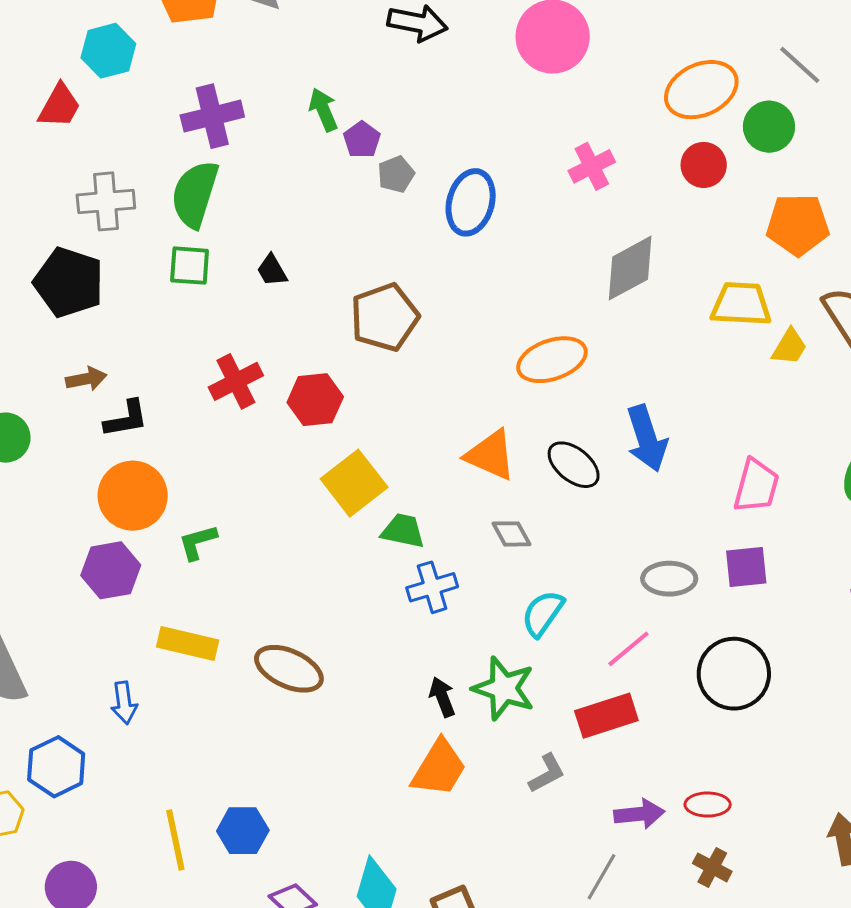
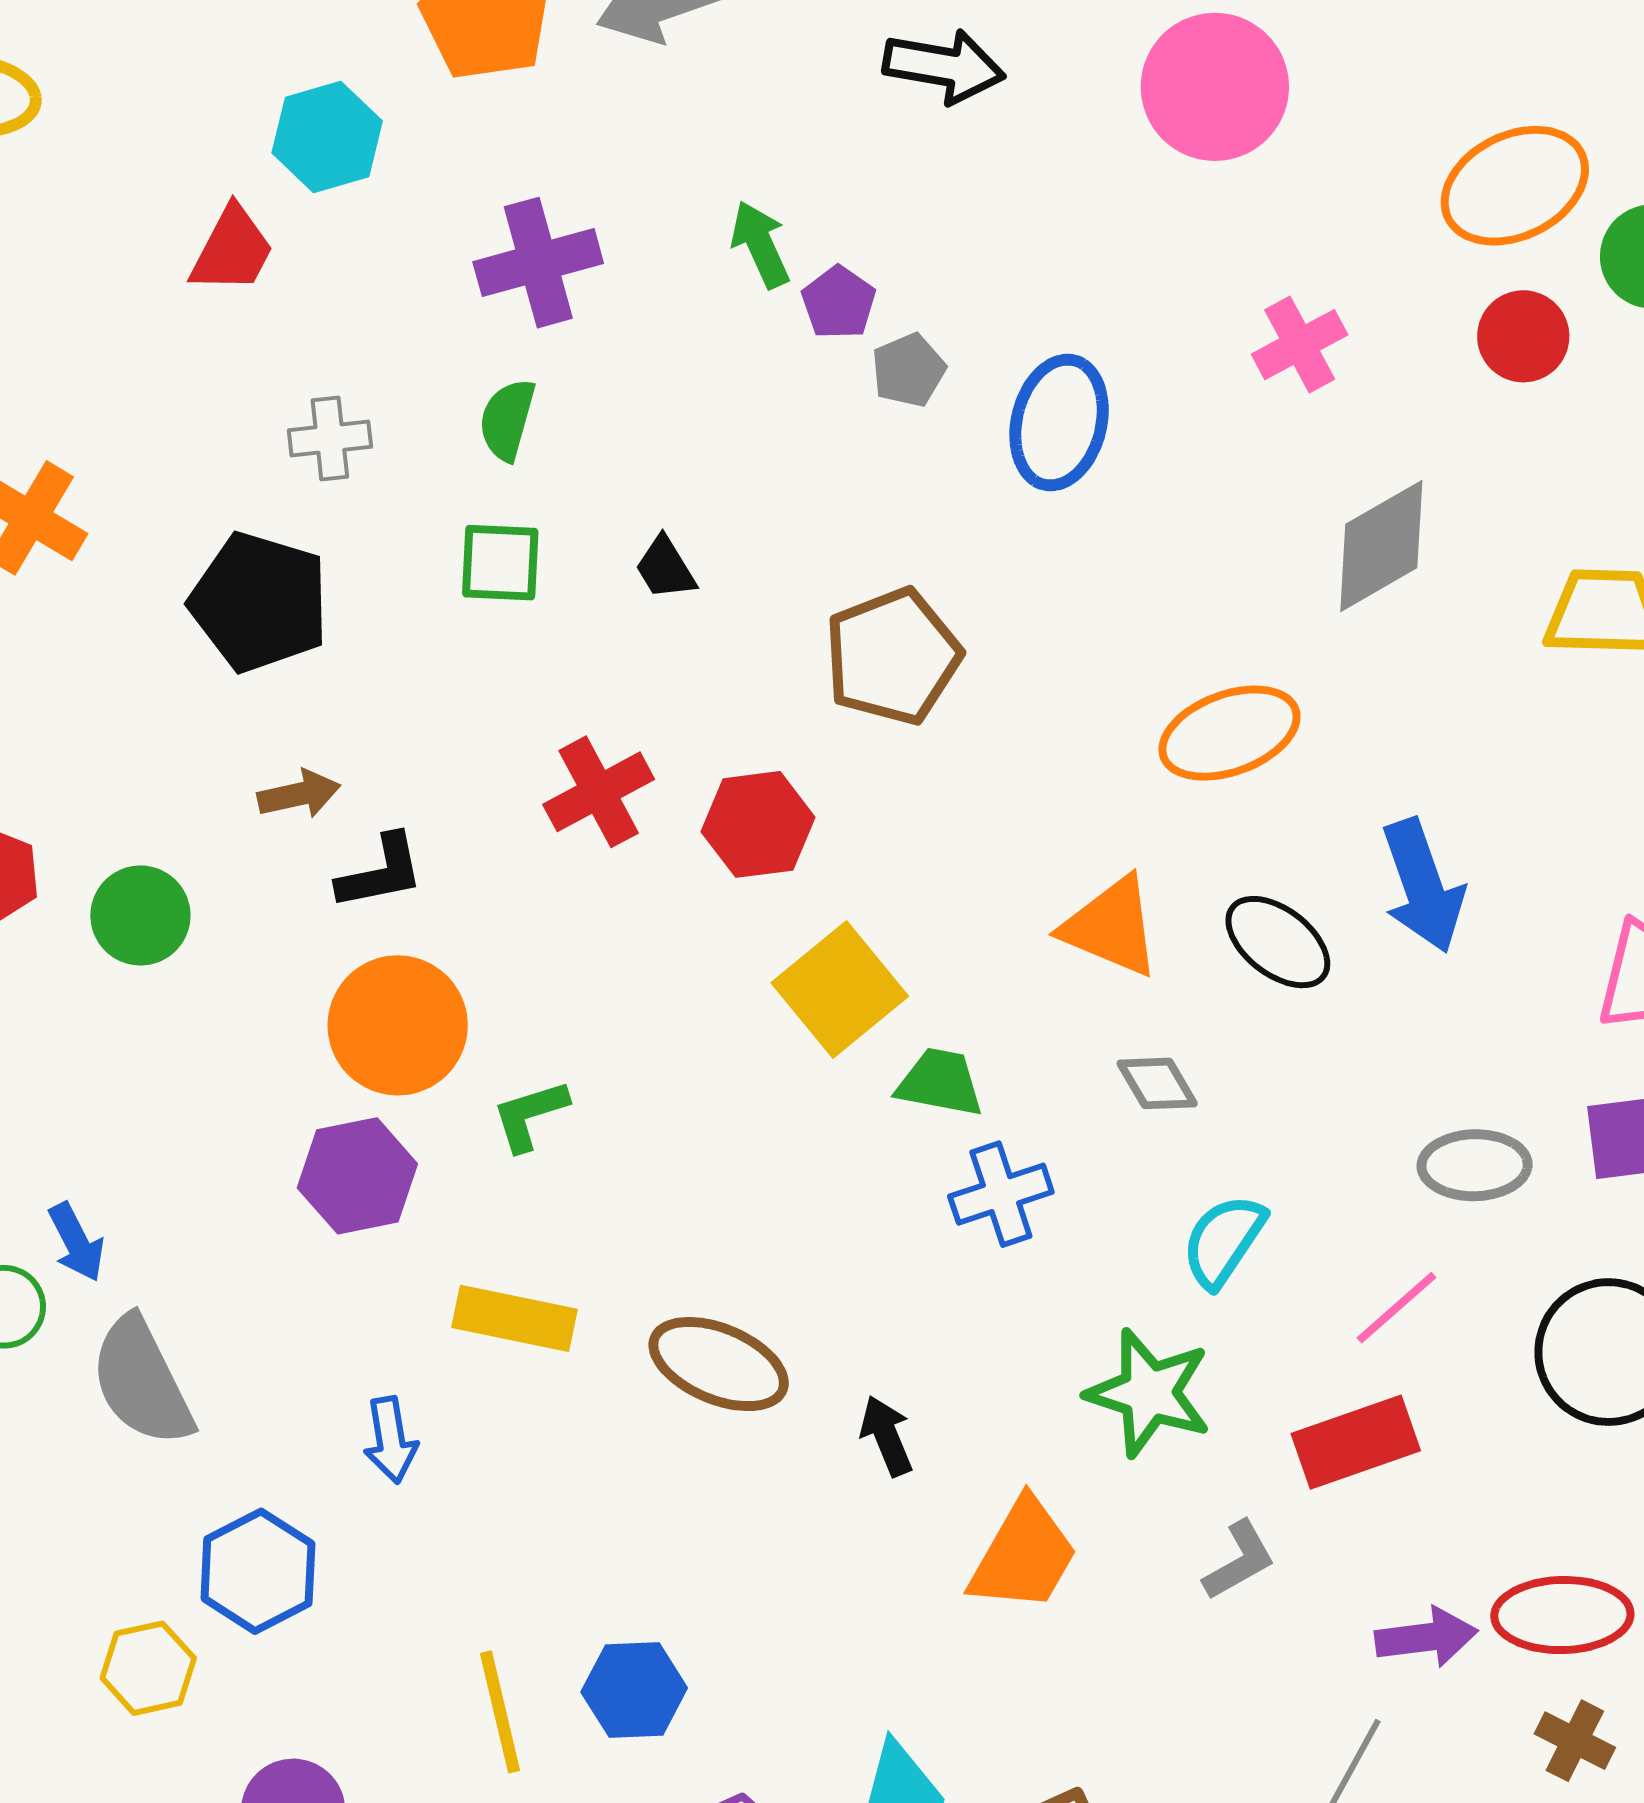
green semicircle: (195, 194) -> (507, 420), size x0.6
gray cross: (106, 201) -> (330, 439), size x0.7
black arrow: (442, 697) -> (886, 1436), moved
red ellipse: (708, 805) -> (1562, 1615), size x1.5

